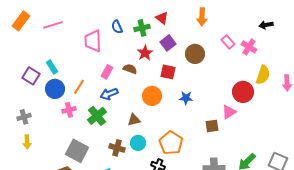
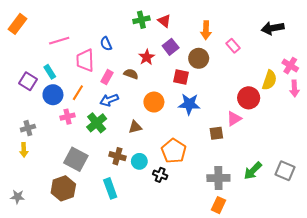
orange arrow: (202, 17) -> (206, 30), moved
pink line: (53, 25) -> (59, 41), moved
black arrow: (266, 25) -> (273, 28), size x1.5
blue semicircle: (117, 27) -> (106, 44), moved
green cross: (142, 28) -> (141, 20), moved
pink trapezoid: (93, 41) -> (85, 60), moved
pink cross: (249, 47) -> (290, 66), moved
red square: (168, 72) -> (181, 77), moved
blue star: (186, 98) -> (189, 104), size x1.5
gray cross: (24, 117) -> (28, 128), moved
cyan circle: (138, 143) -> (139, 161), moved

